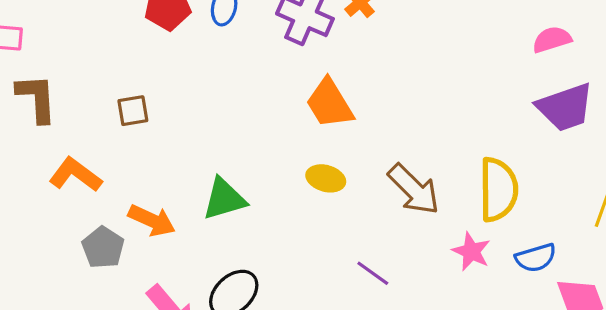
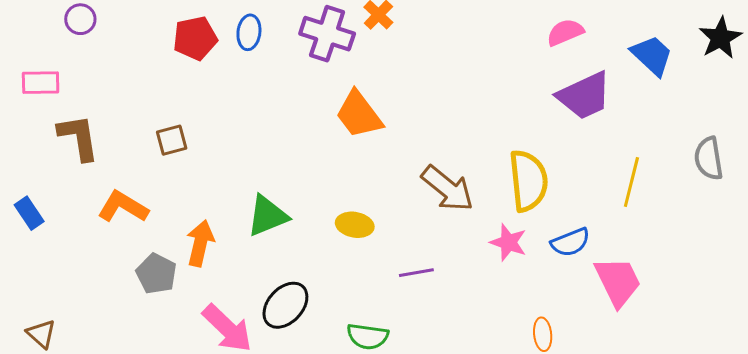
yellow ellipse: (326, 178) -> (355, 225), moved
orange arrow: (152, 220) -> (200, 243), turned -96
purple line: (373, 273) -> (416, 273), turned -40

